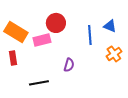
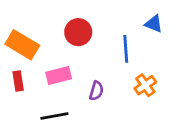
blue triangle: (110, 26) -> (154, 24), moved
pink rectangle: (42, 40) -> (59, 75), moved
orange cross: (114, 54) -> (145, 85), moved

